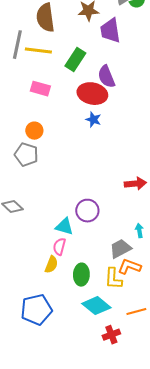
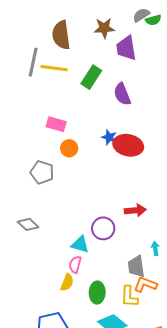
pink rectangle: (40, 89) -> (56, 124), moved
red ellipse: (92, 94) -> (128, 145), moved
orange circle: (34, 131) -> (69, 148), moved
red arrow: (135, 184) -> (135, 210), moved
gray trapezoid: (120, 249) -> (136, 266), turned -70

